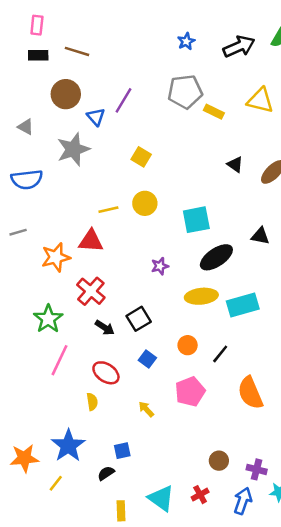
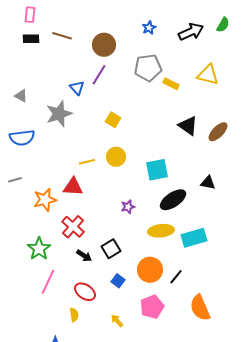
brown circle: (66, 94) -> (104, 45), moved
black triangle: (235, 164) -> (188, 126), size x1.5
orange circle: (188, 345) -> (150, 270), size x1.6

